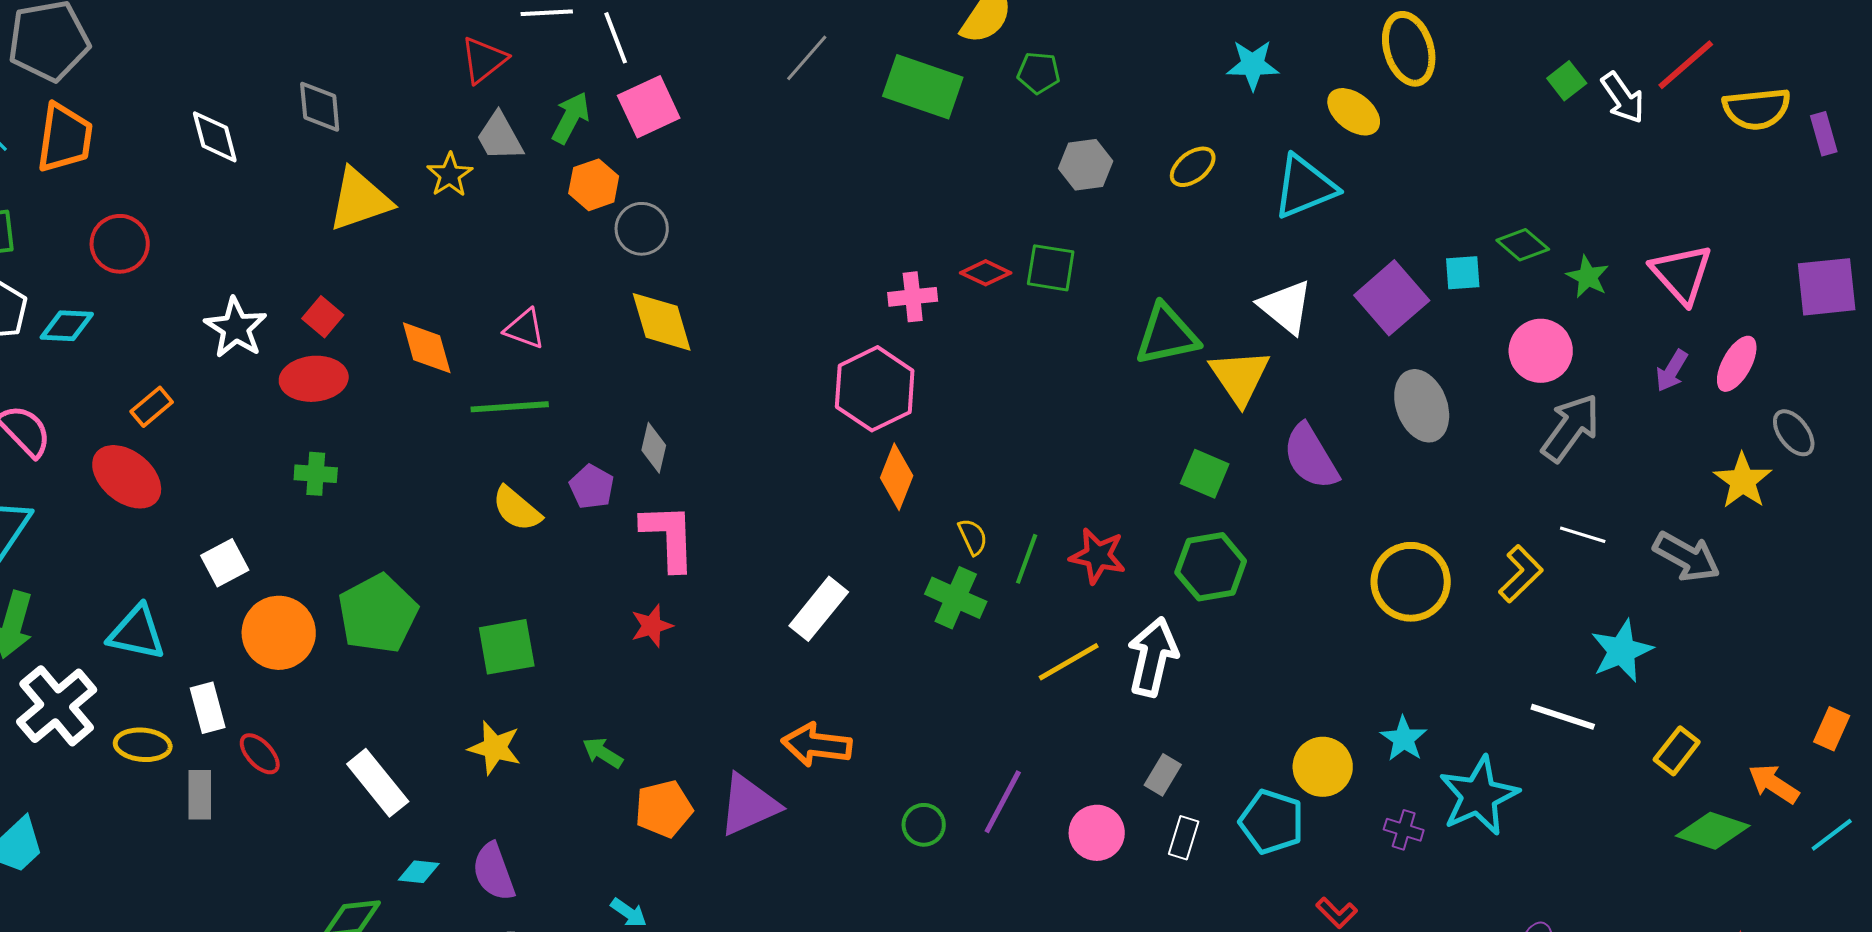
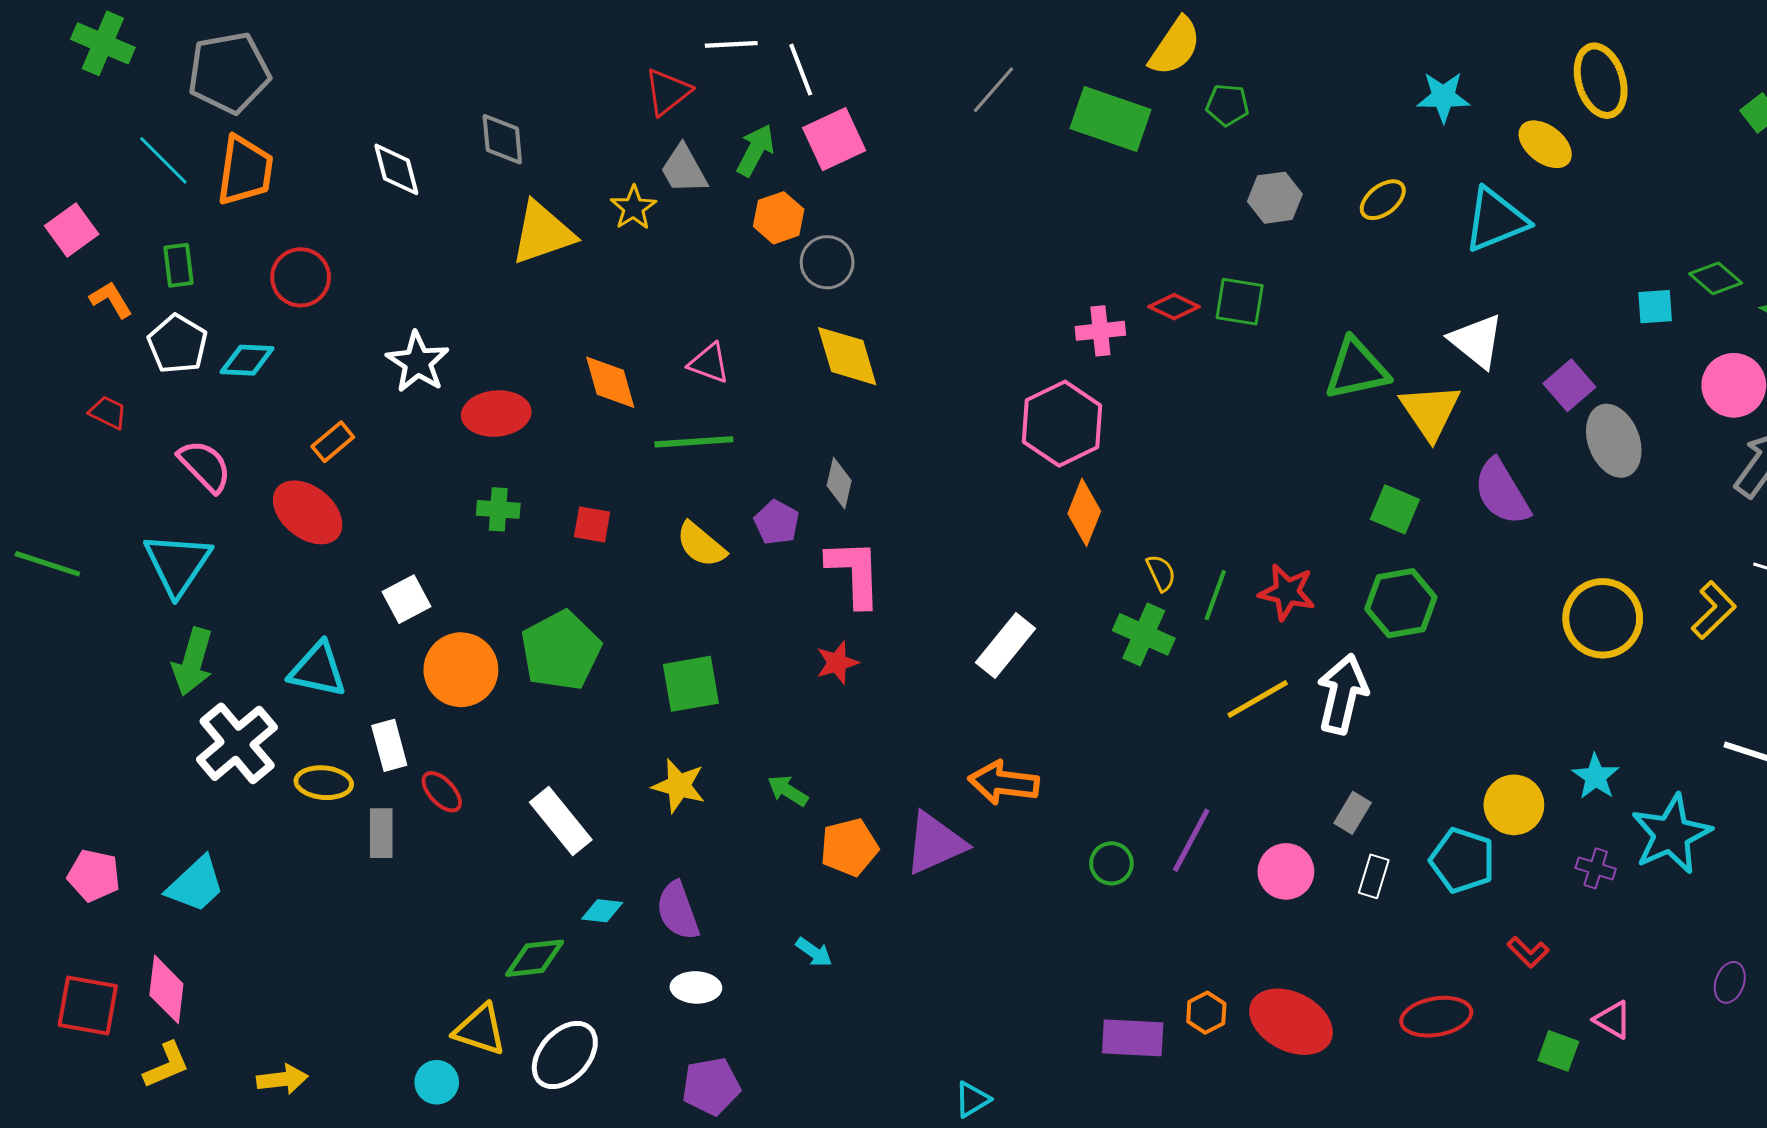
purple square: (1392, 298) -> (1569, 385), moved, size x0.7
red square: (323, 317) -> (592, 524), moved, turned -30

